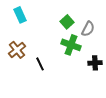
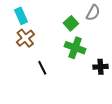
gray semicircle: (88, 29) -> (93, 13), moved
brown cross: (17, 50) -> (25, 38), moved

